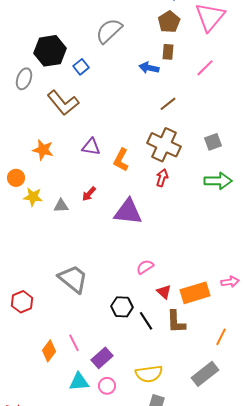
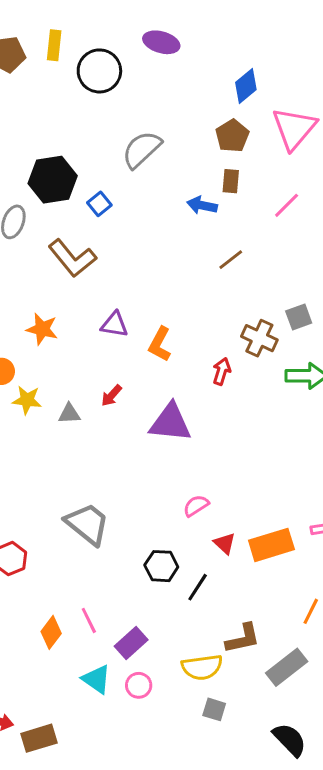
brown cross: (164, 145) -> (259, 338), moved, size x0.7
black line: (146, 321) -> (198, 587), turned 66
brown L-shape: (176, 322) -> (243, 639), moved, turned -100
cyan triangle: (79, 382) -> (96, 679), turned 40

